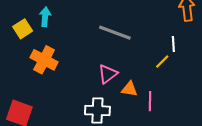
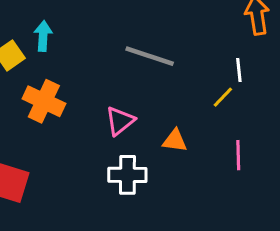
pink triangle: (108, 74) -> (120, 121), moved
pink line: (150, 101) -> (238, 155), moved

